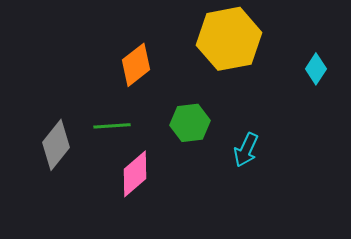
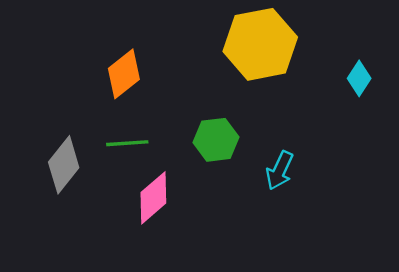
orange diamond: (136, 65) -> (124, 74), moved

